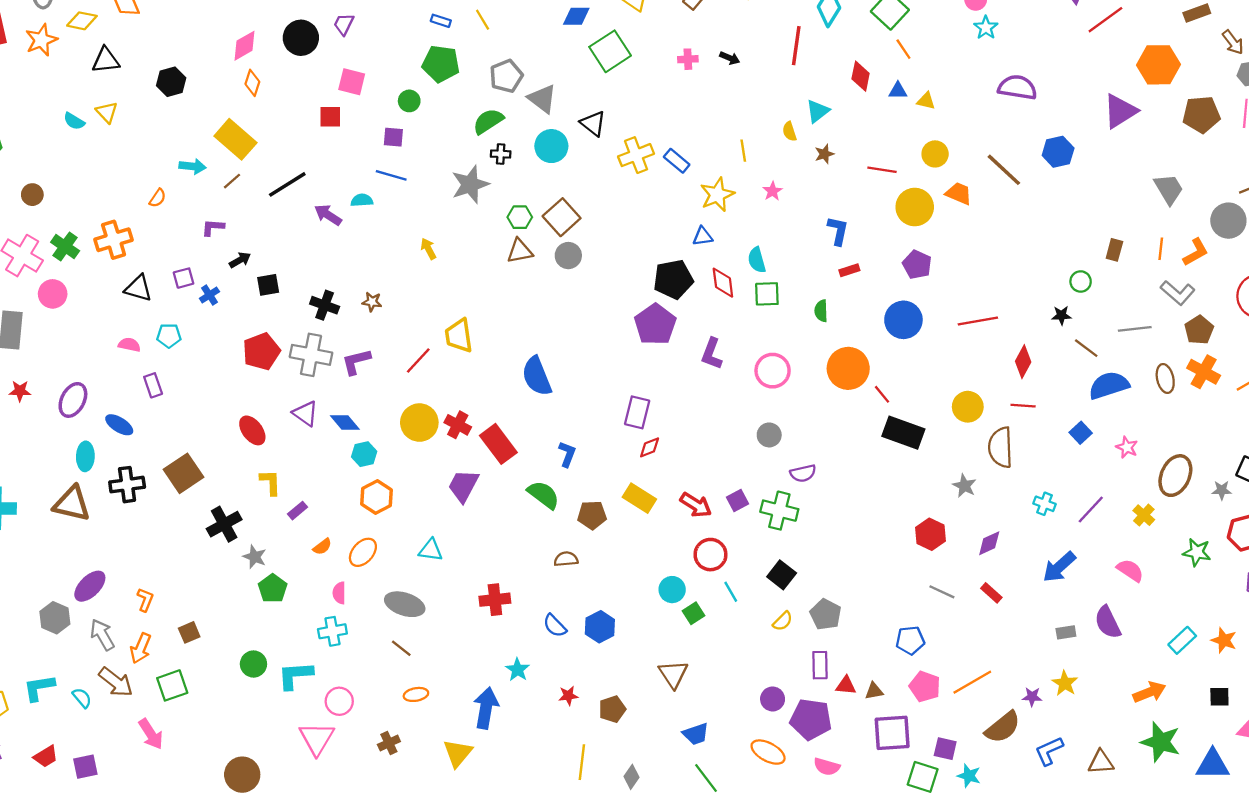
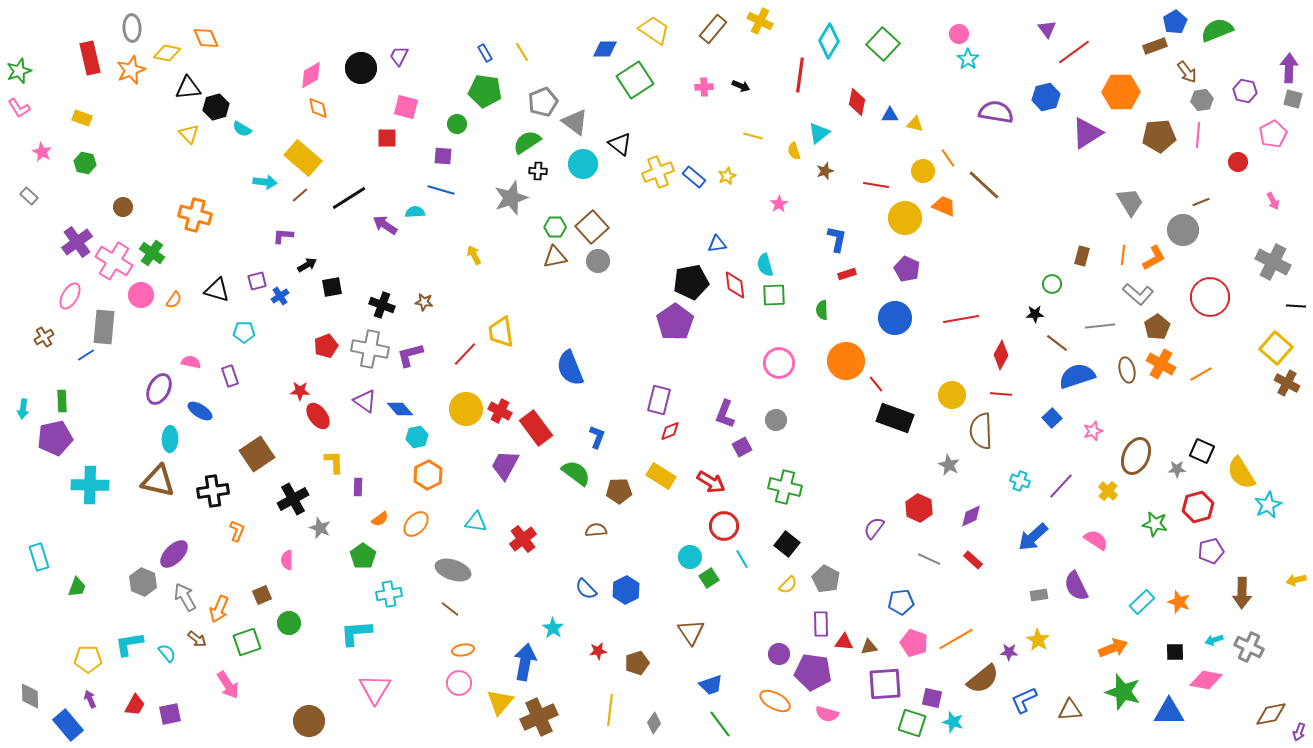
blue rectangle: (441, 21) -> (485, 53), turned 42
orange line: (903, 49) -> (948, 158), moved
black hexagon: (171, 82) -> (216, 107), moved
orange diamond: (252, 83) -> (318, 108), turned -30
cyan semicircle: (74, 121) -> (242, 129), moved
yellow line: (743, 151) -> (753, 136), moved, turned -66
blue hexagon: (1058, 152) -> (1046, 97), moved
yellow star: (717, 195) -> (727, 176), moved, size x0.6
orange semicircle: (158, 198) -> (174, 300), moved
orange cross: (114, 240) -> (195, 215), moved, turned 32
pink semicircle: (129, 345) -> (191, 362), moved
red pentagon: (261, 351) -> (326, 346), size x0.7
purple L-shape: (712, 354) -> (725, 414), moved
red star: (20, 391) -> (300, 391), moved
pink star: (1127, 447) -> (1093, 431), turned 30
purple semicircle: (803, 473) -> (874, 528), moved, turned 140
black cross: (127, 485) -> (213, 491), moved
purple square: (738, 500) -> (742, 447), moved
purple rectangle: (297, 511) -> (358, 487), turned -48
green pentagon: (273, 588) -> (363, 556), moved
pink semicircle: (339, 593) -> (287, 560), moved
orange L-shape: (145, 600) -> (237, 531), moved
red cross: (495, 600) -> (523, 539), moved, turned -32
green circle: (253, 664) -> (289, 623), moved
brown arrow: (116, 682) -> (197, 639), size x0.6
pink circle: (339, 701) -> (459, 683), moved
brown cross: (389, 743) -> (539, 717), moved, size x1.8
red trapezoid: (46, 757) -> (135, 705), turned -30

